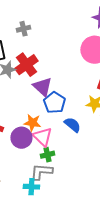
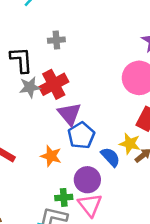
blue semicircle: (72, 125) -> (110, 157), moved
pink triangle: (42, 137) -> (90, 205), moved
purple circle: (21, 138) -> (87, 180), moved

